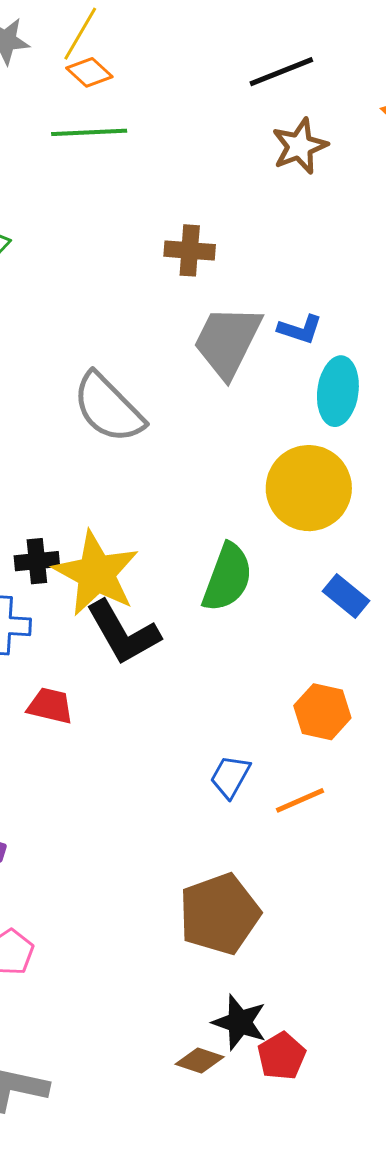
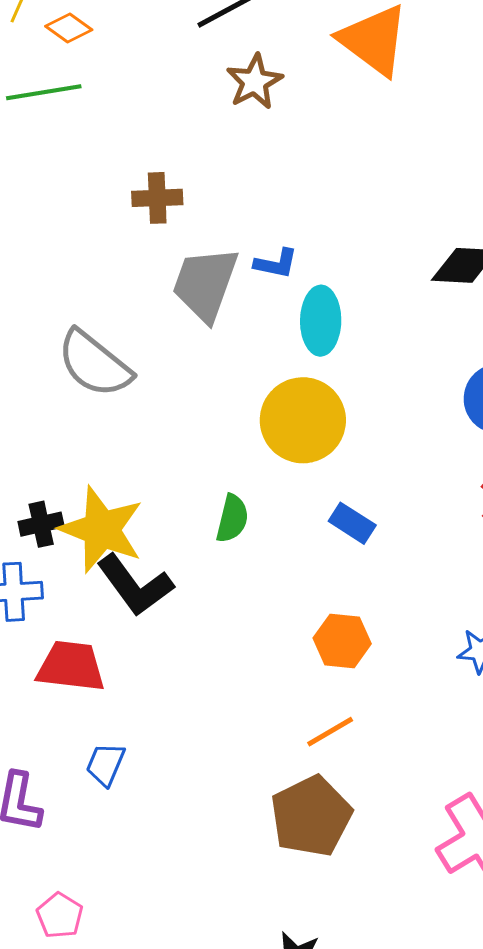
orange diamond: (89, 72) -> (69, 28), moved
green semicircle: (227, 578) -> (232, 518), size x0.7
red trapezoid: (50, 706) -> (71, 666), size x1.5
blue trapezoid: (230, 777) -> (105, 764), moved
brown pentagon: (219, 914) -> (311, 816), moved

